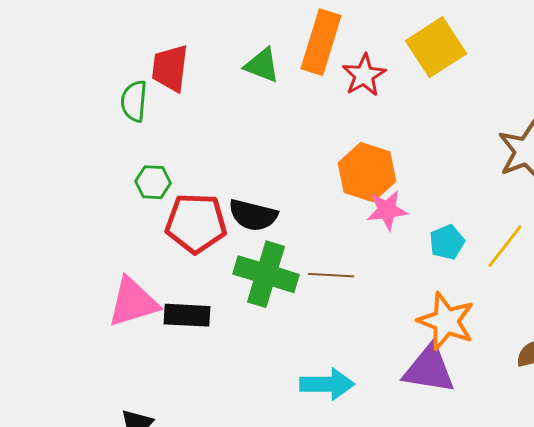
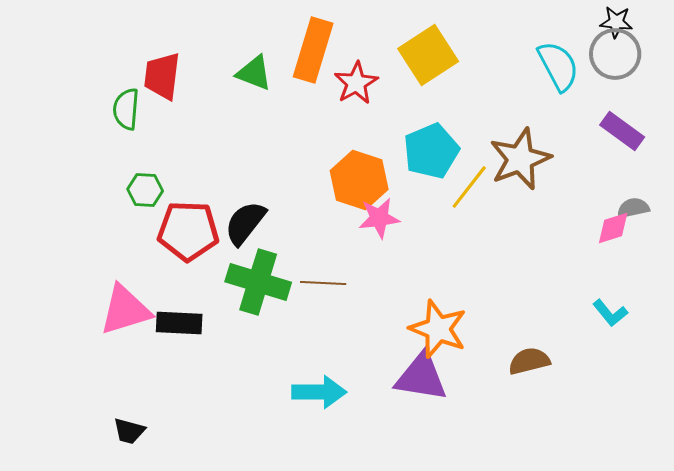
black semicircle: (253, 215) -> (245, 223), turned 114
cyan pentagon: (447, 242) -> (431, 151), moved, size x1.6
yellow line: (505, 246) -> (469, 187), moved

